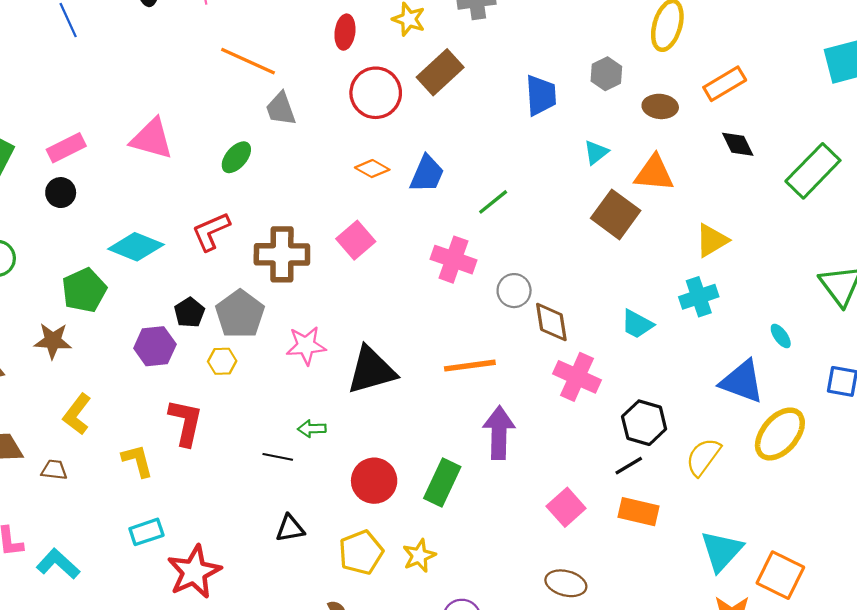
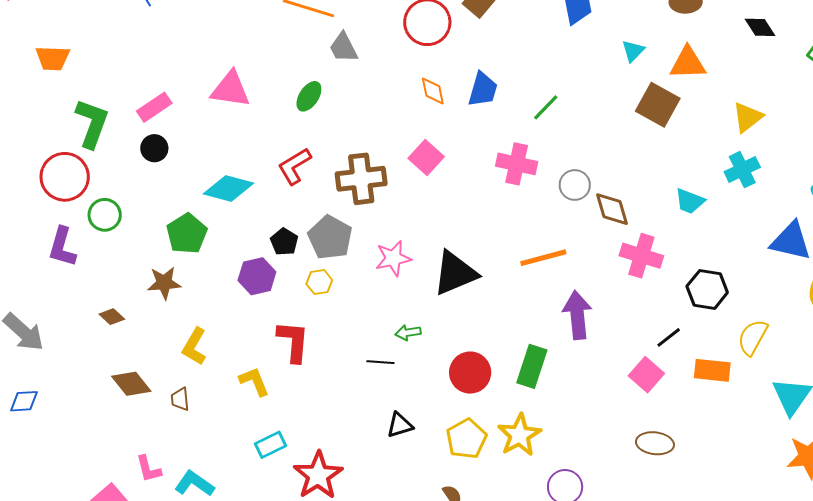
orange diamond: (372, 169) -> (433, 91), turned 56
yellow semicircle: (703, 457) -> (753, 337), moved
black line: (629, 466) -> (669, 337), moved
brown trapezoid: (54, 470) -> (180, 399), turned -95
yellow star: (419, 556) -> (519, 435), size x1.4

